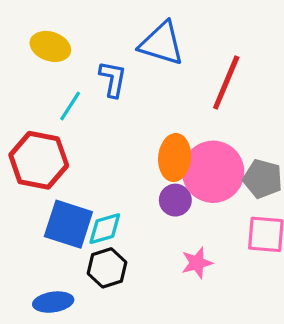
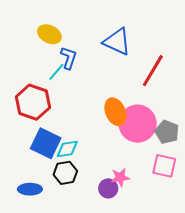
blue L-shape: (113, 79) -> (69, 58), moved
orange ellipse: (175, 158) -> (115, 112), turned -36
purple circle: (175, 200) -> (108, 188), moved

